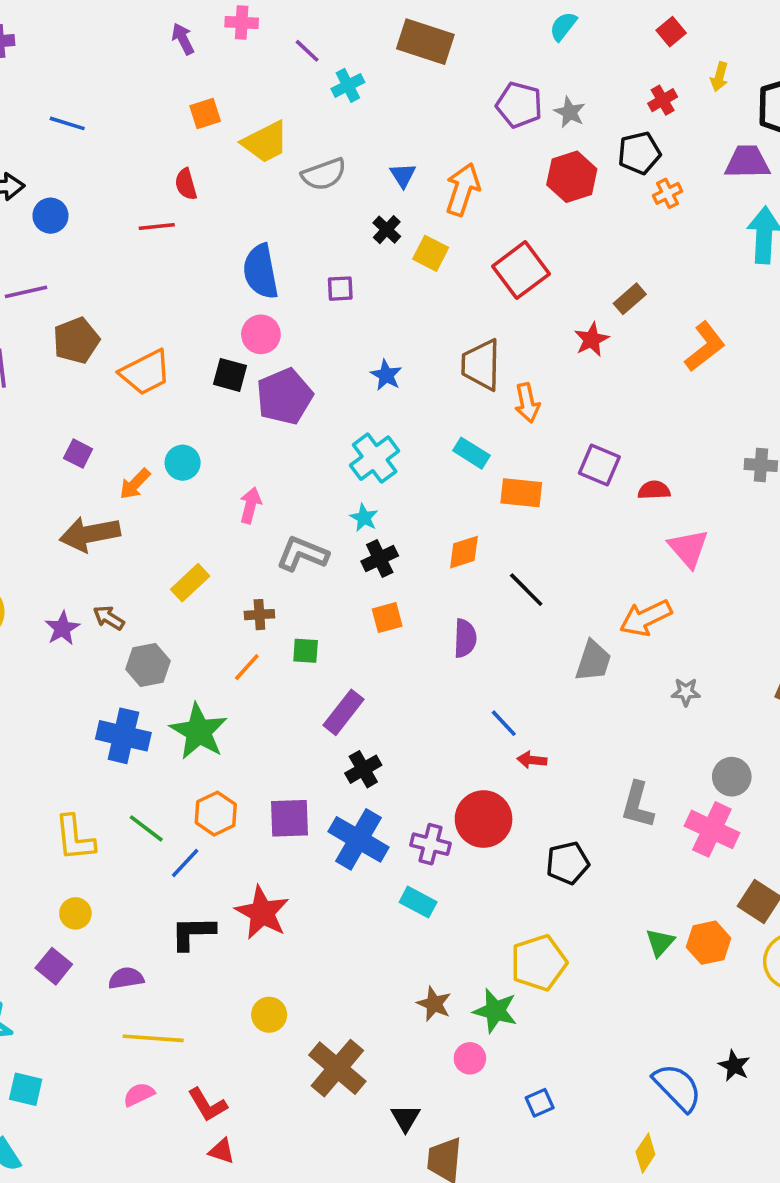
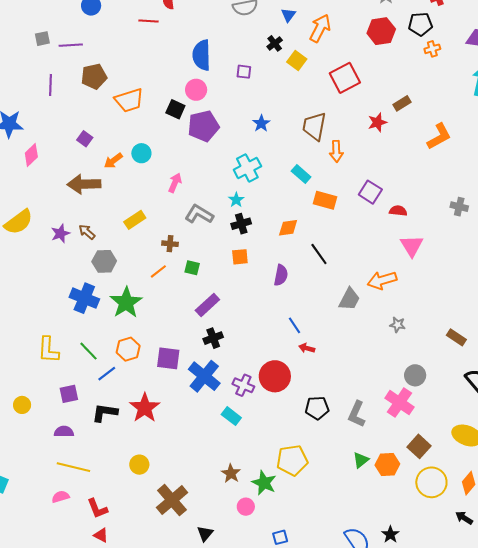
gray L-shape: (638, 805) -> (357, 414), moved
yellow circle: (75, 913) -> (22, 405), moved
purple square: (54, 966) -> (69, 394), moved, turned 30

